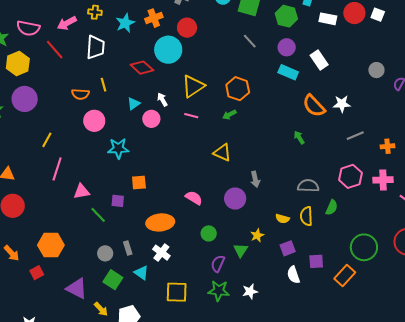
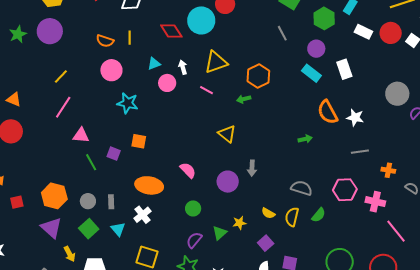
gray circle: (376, 70) -> (397, 94), size x1.5
green arrow: (299, 137) -> (305, 139), turned 96
orange hexagon: (51, 245) -> (54, 196), moved
purple square: (288, 248) -> (266, 243), turned -35

